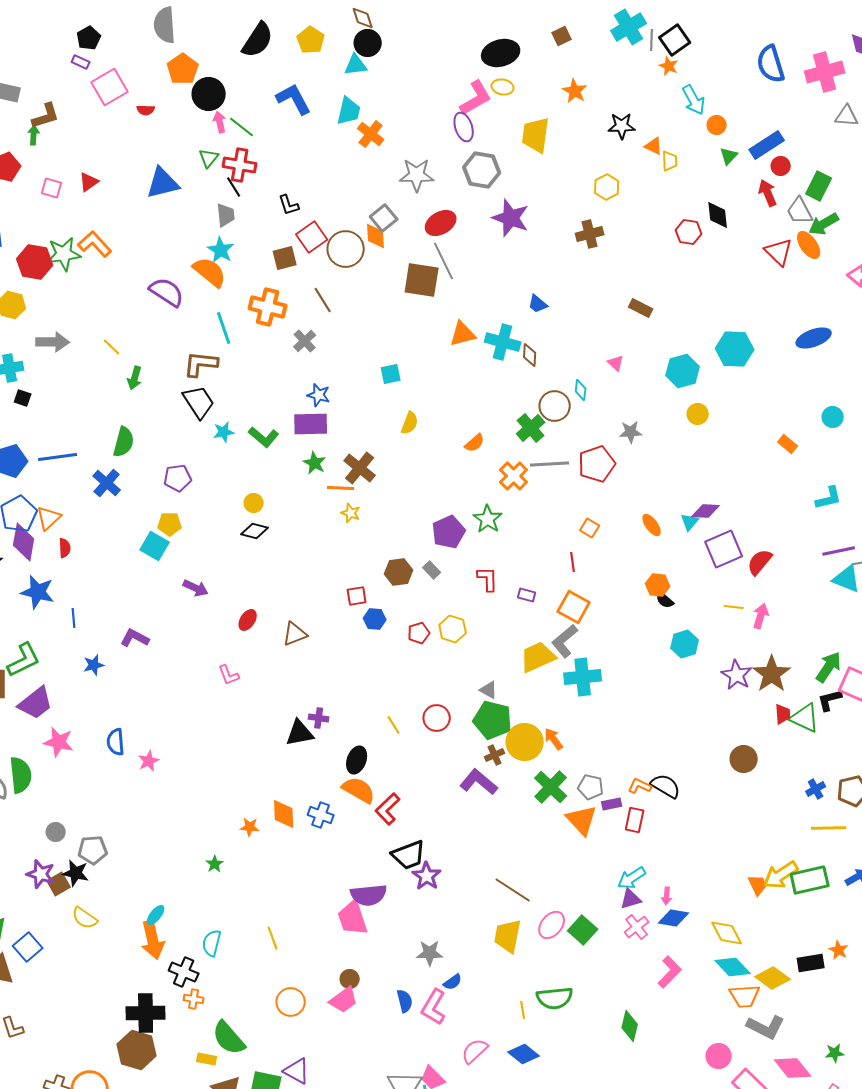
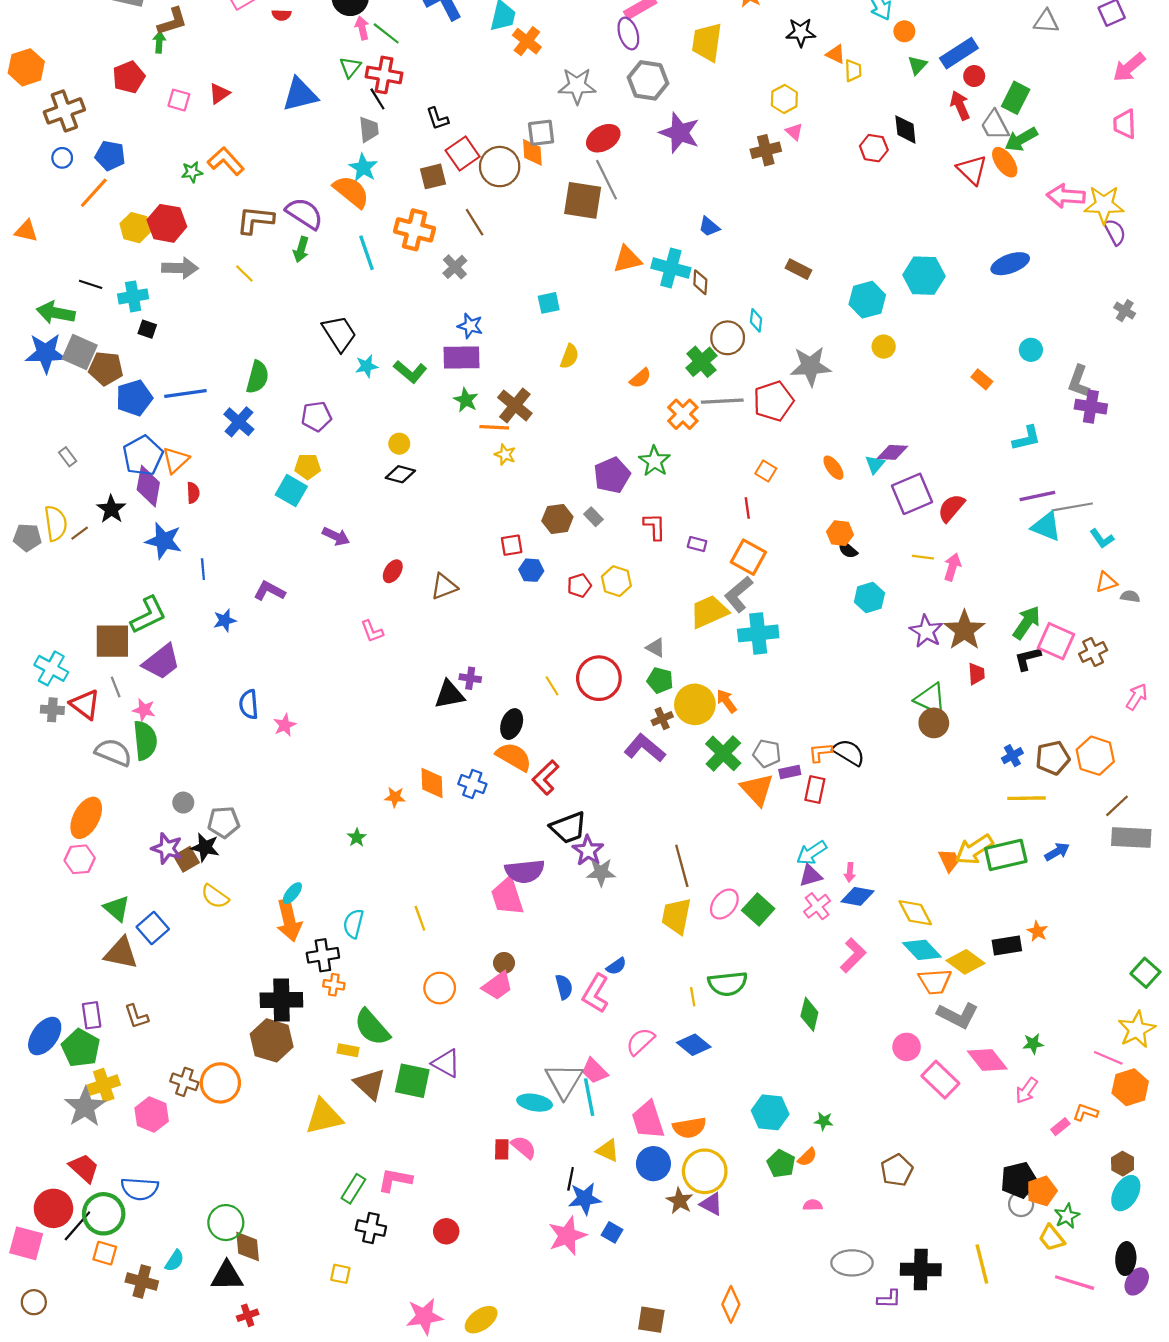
gray square: (384, 218) -> (541, 133), turned 32
green star: (64, 254) -> (192, 172), size x0.6
red hexagon: (35, 262) -> (167, 223), moved
brown rectangle: (641, 308) -> (799, 269), moved
pink triangle: (616, 363) -> (794, 132), moved
brown L-shape: (201, 364) -> (255, 220), moved
green arrow: (135, 378) -> (301, 249), moved
gray star: (631, 432) -> (811, 366), size x1.6
red circle: (437, 718) -> (599, 678), size x1.5
green triangle: (805, 718) -> (931, 699), moved
green pentagon: (493, 720) -> (660, 680), size x0.6
pink star: (59, 742) -> (144, 710), moved, size x0.7
orange L-shape: (640, 786) -> (820, 752), turned -30
brown line: (513, 890) -> (682, 866), turned 42
gray star: (430, 953) -> (601, 872), moved
black cross: (184, 972) -> (323, 955), turned -32

